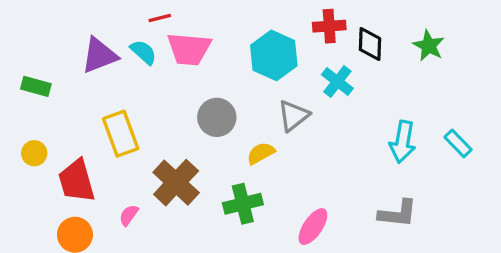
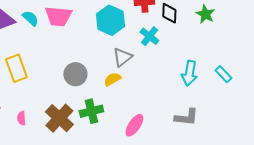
gray circle: (217, 117) -> (75, 74), moved
yellow semicircle: (261, 153) -> (112, 79), moved
brown cross: (176, 183) -> (59, 118), moved
pink semicircle: (129, 215) -> (21, 118), turned -40

